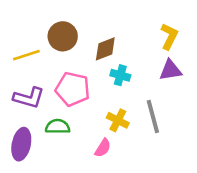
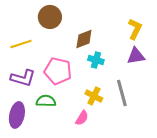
brown circle: (63, 36) -> (50, 17), moved

